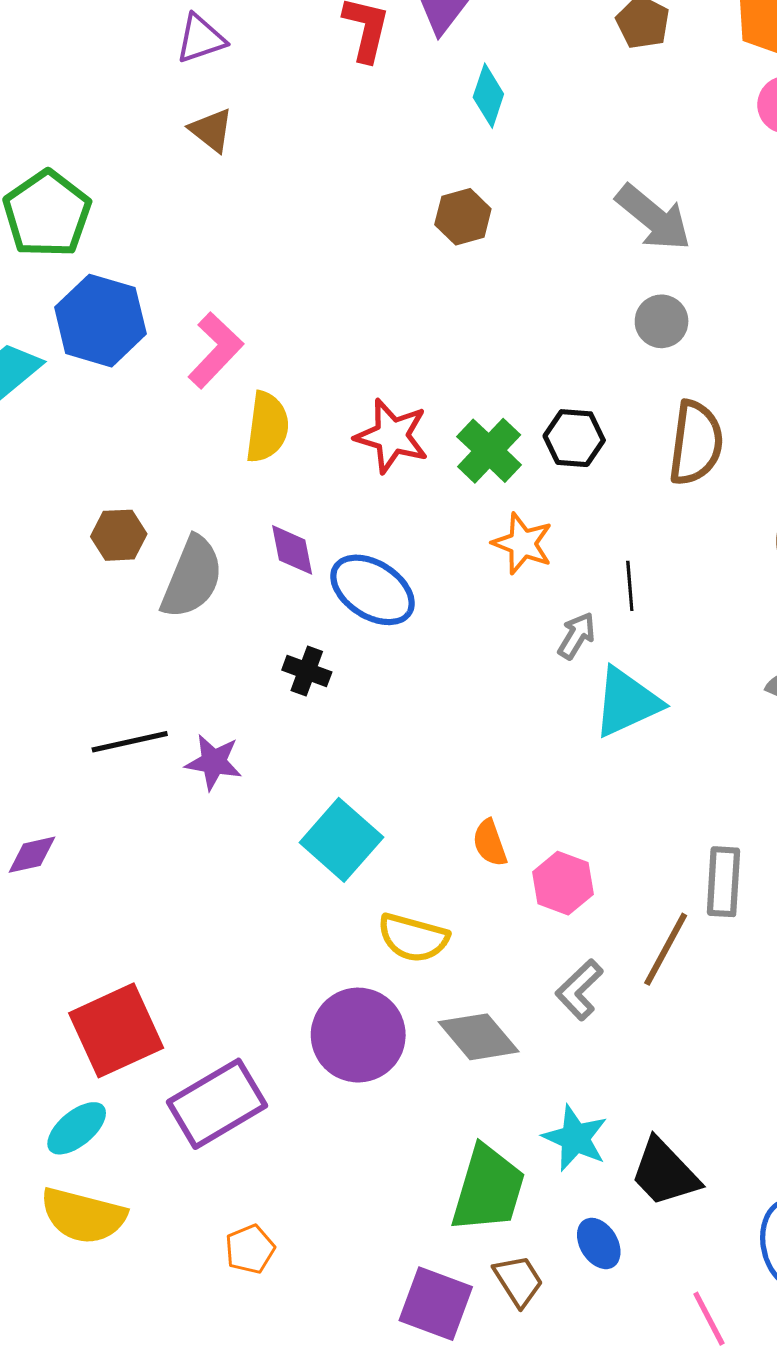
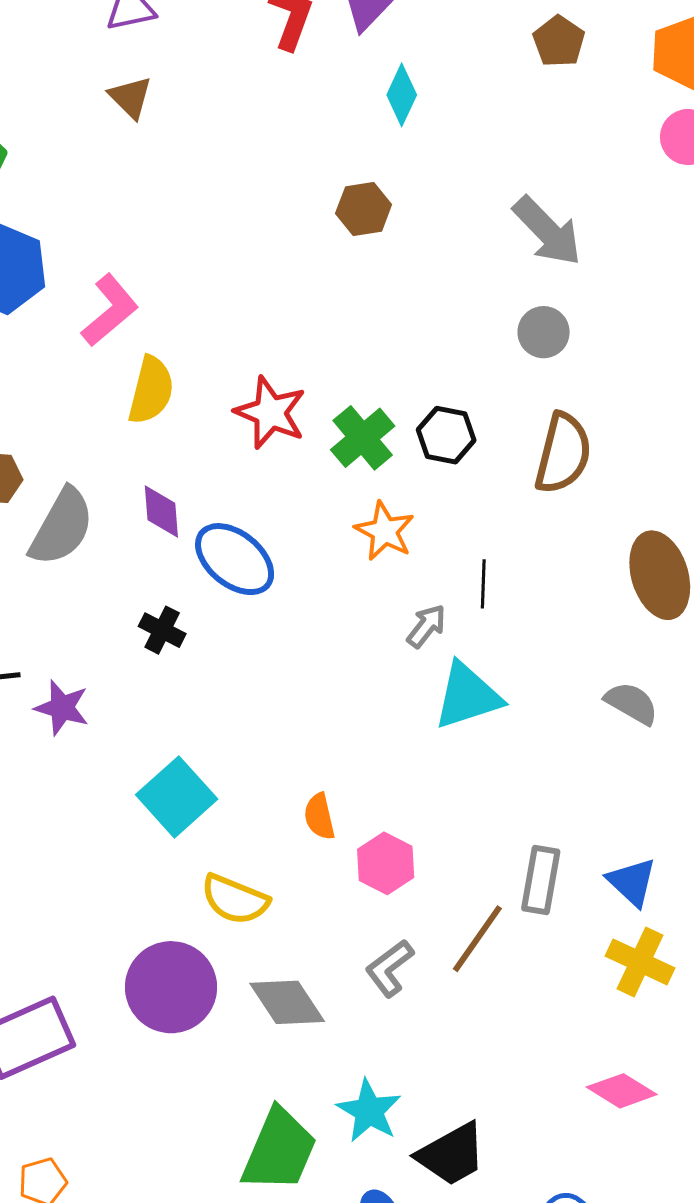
black trapezoid: (665, 1173) -> (452, 1154), turned -82

